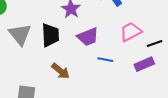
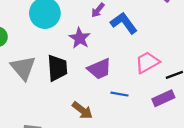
brown arrow: (60, 71) -> (82, 110), moved

